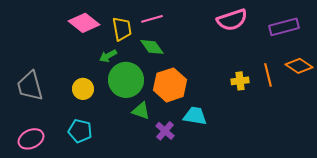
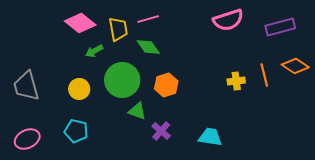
green arrow: (108, 56) -> (94, 51), moved
orange hexagon: (170, 85) -> (166, 85), size x0.7
cyan trapezoid: (195, 116) -> (210, 137), moved

